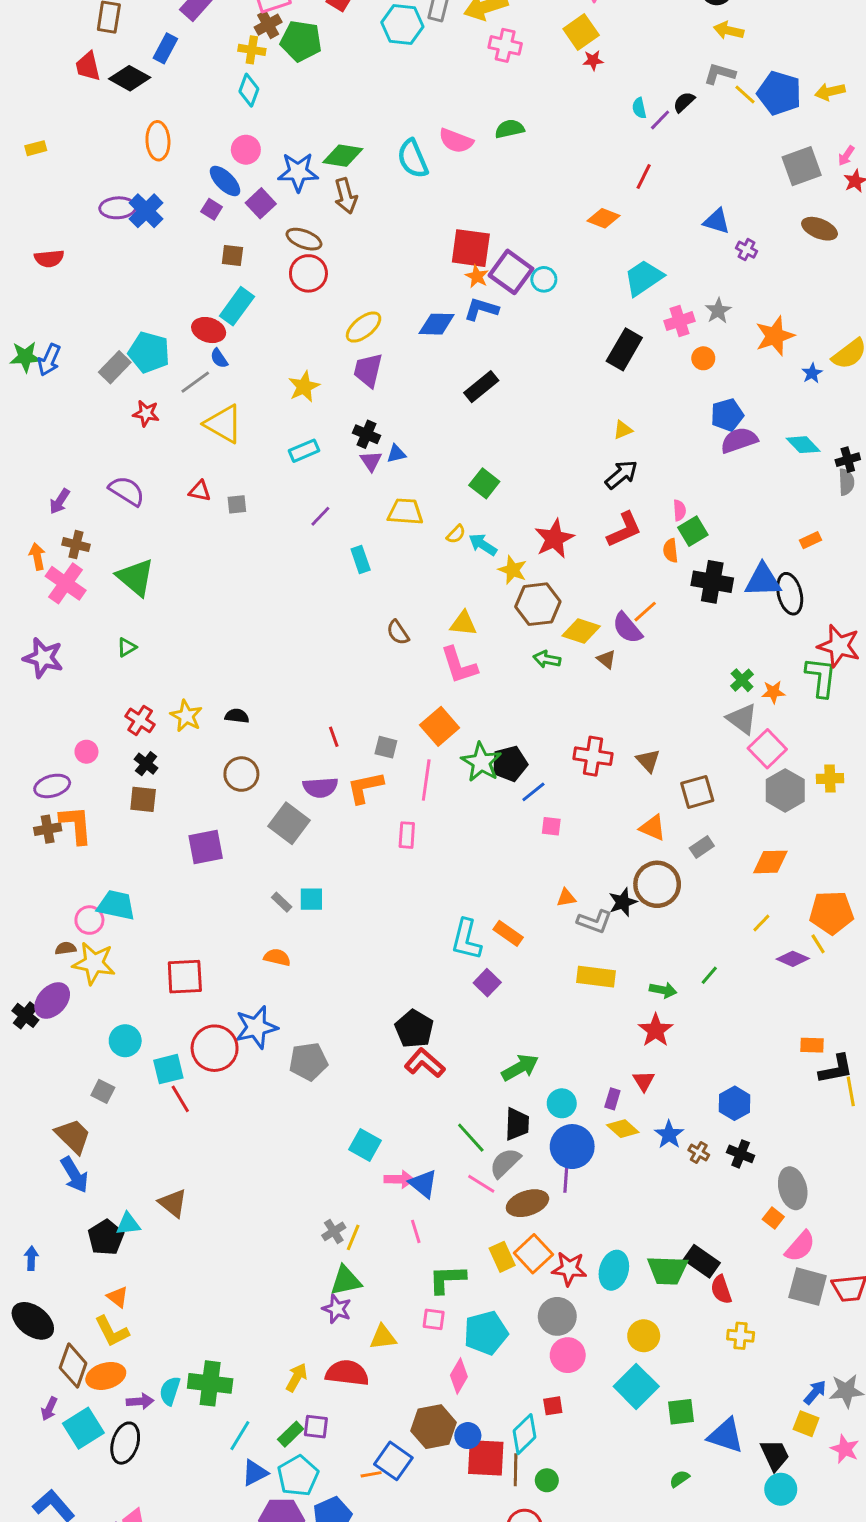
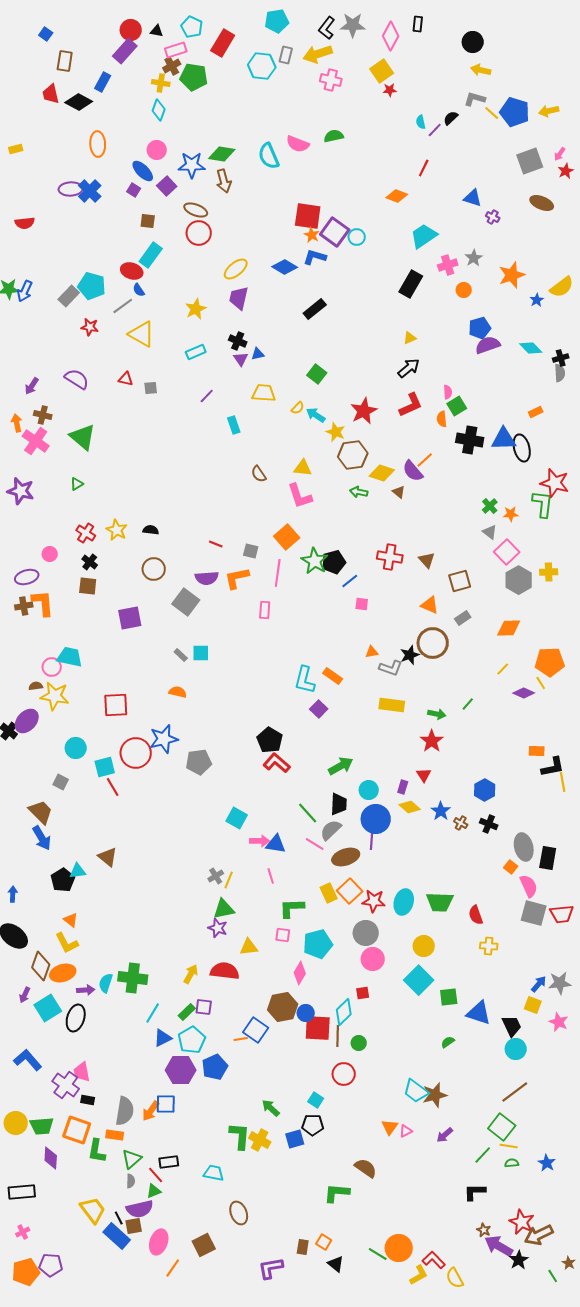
blue diamond: (437, 324) -> (285, 267), turned 30
gray triangle: (742, 719) -> (490, 532), size x0.7
red line: (334, 737) -> (216, 544), turned -48
blue triangle: (423, 1184) -> (276, 844), turned -30
pink semicircle: (800, 1246) -> (529, 886), turned -65
black rectangle: (702, 1261) -> (548, 858), moved, turned 65

